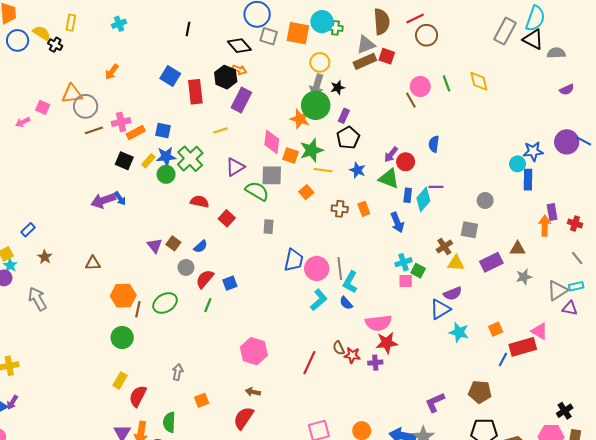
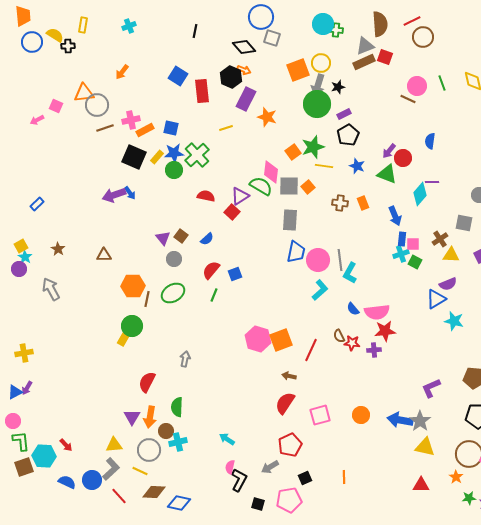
orange square: (298, 33) -> (298, 70), moved, turned -30
black cross: (55, 45) -> (68, 46), turned -32
brown line: (411, 100) -> (408, 99), turned -35
purple rectangle: (344, 116) -> (344, 114), turned 40
orange star: (300, 119) -> (267, 117), moved
pink diamond: (272, 142) -> (271, 172), moved
orange square: (291, 156) -> (293, 152), turned 35
black square: (124, 161) -> (134, 157), size x1.4
purple triangle: (235, 167) -> (240, 196), moved
gray square: (272, 175) -> (289, 186), moved
blue rectangle: (408, 195) -> (402, 239), moved
gray rectangle: (269, 227) -> (290, 220), moved, size x1.5
blue rectangle: (28, 230) -> (37, 204), moved
gray circle: (186, 267) -> (174, 259), moved
pink square: (406, 281) -> (413, 244), moved
blue semicircle: (346, 303) -> (353, 309), moved
yellow rectangle: (120, 380) -> (124, 338), moved
brown arrow: (253, 392) -> (289, 376), moved
orange square: (202, 400) -> (281, 340), moved, size x1.6
red semicircle: (243, 418) -> (285, 403), moved

